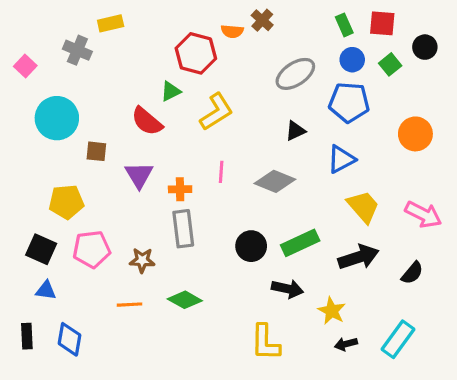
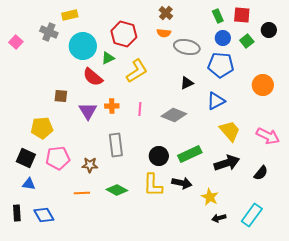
orange semicircle: (232, 31) -> (164, 33), moved
gray ellipse: (295, 74) -> (187, 47), turned 45
cyan circle: (57, 118) -> (83, 46), moved
orange cross: (180, 189) -> (112, 106), moved
blue diamond: (69, 339) -> (44, 215), turned -40
yellow L-shape: (265, 342) -> (153, 185), moved

